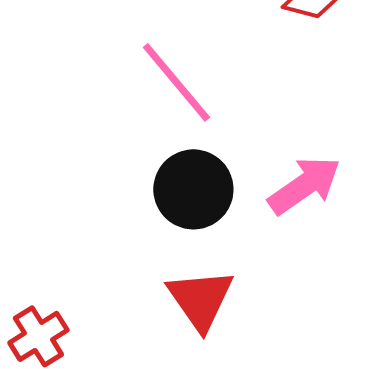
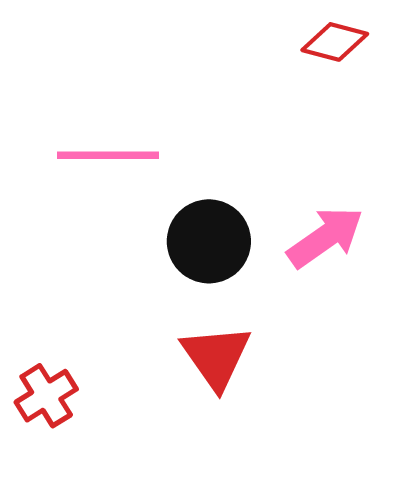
pink line: (176, 82) -> (108, 155), moved, turned -50

